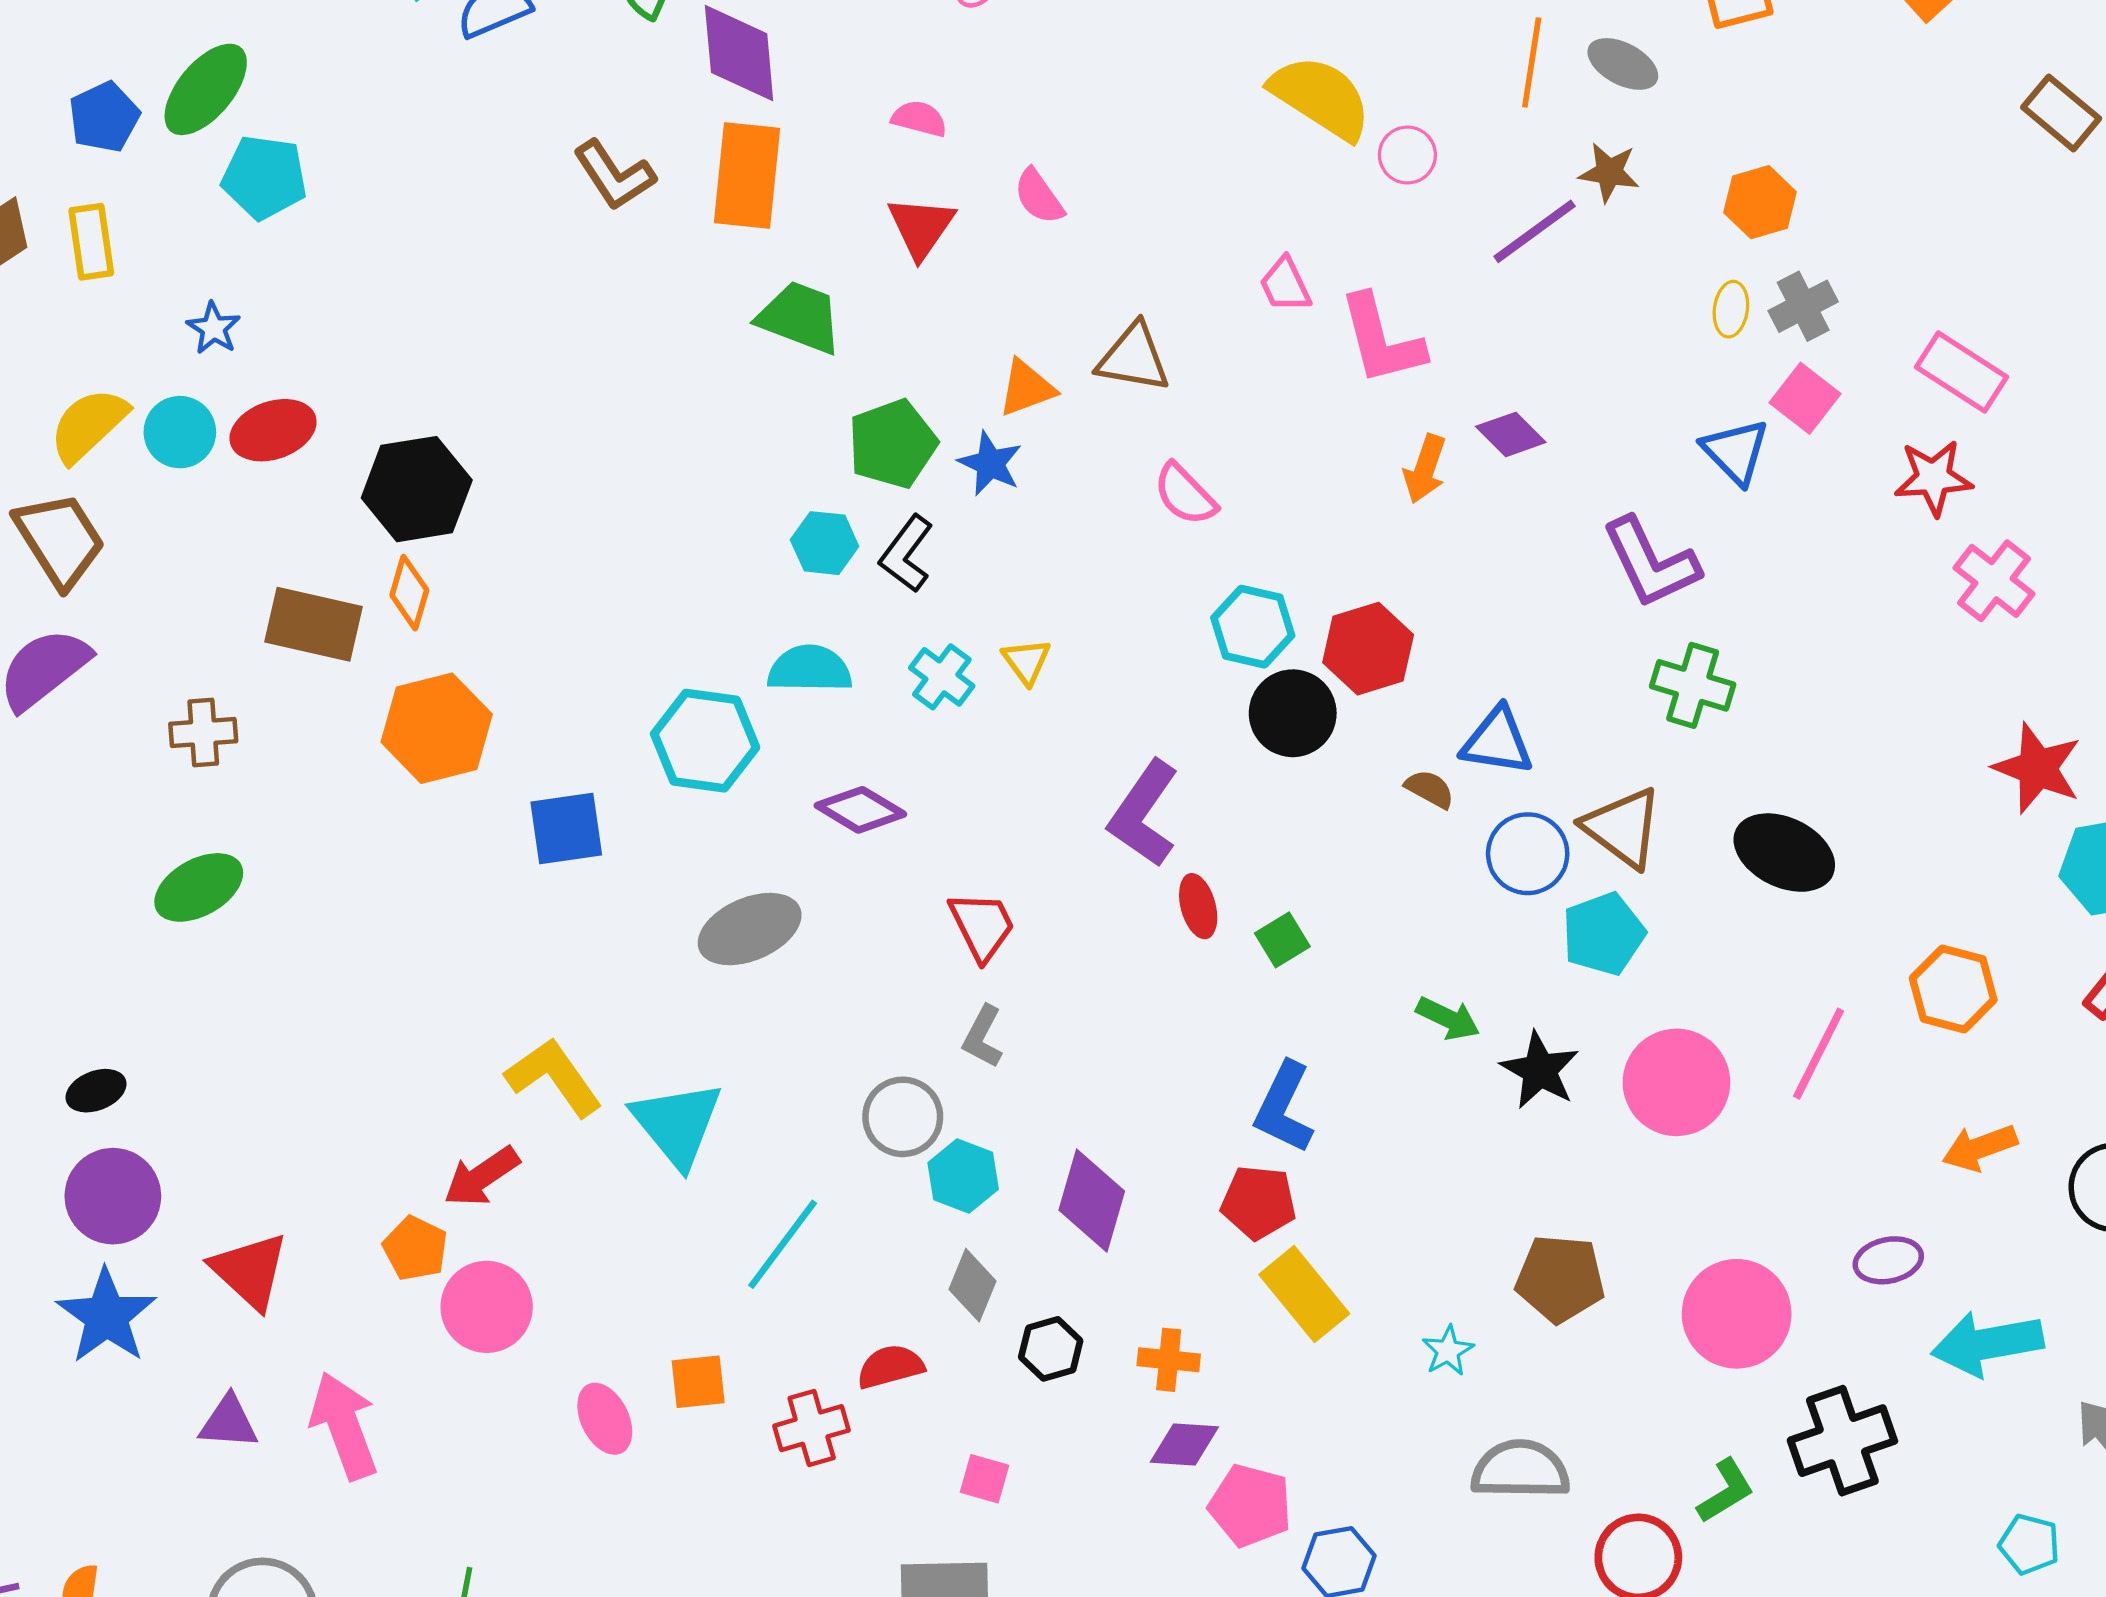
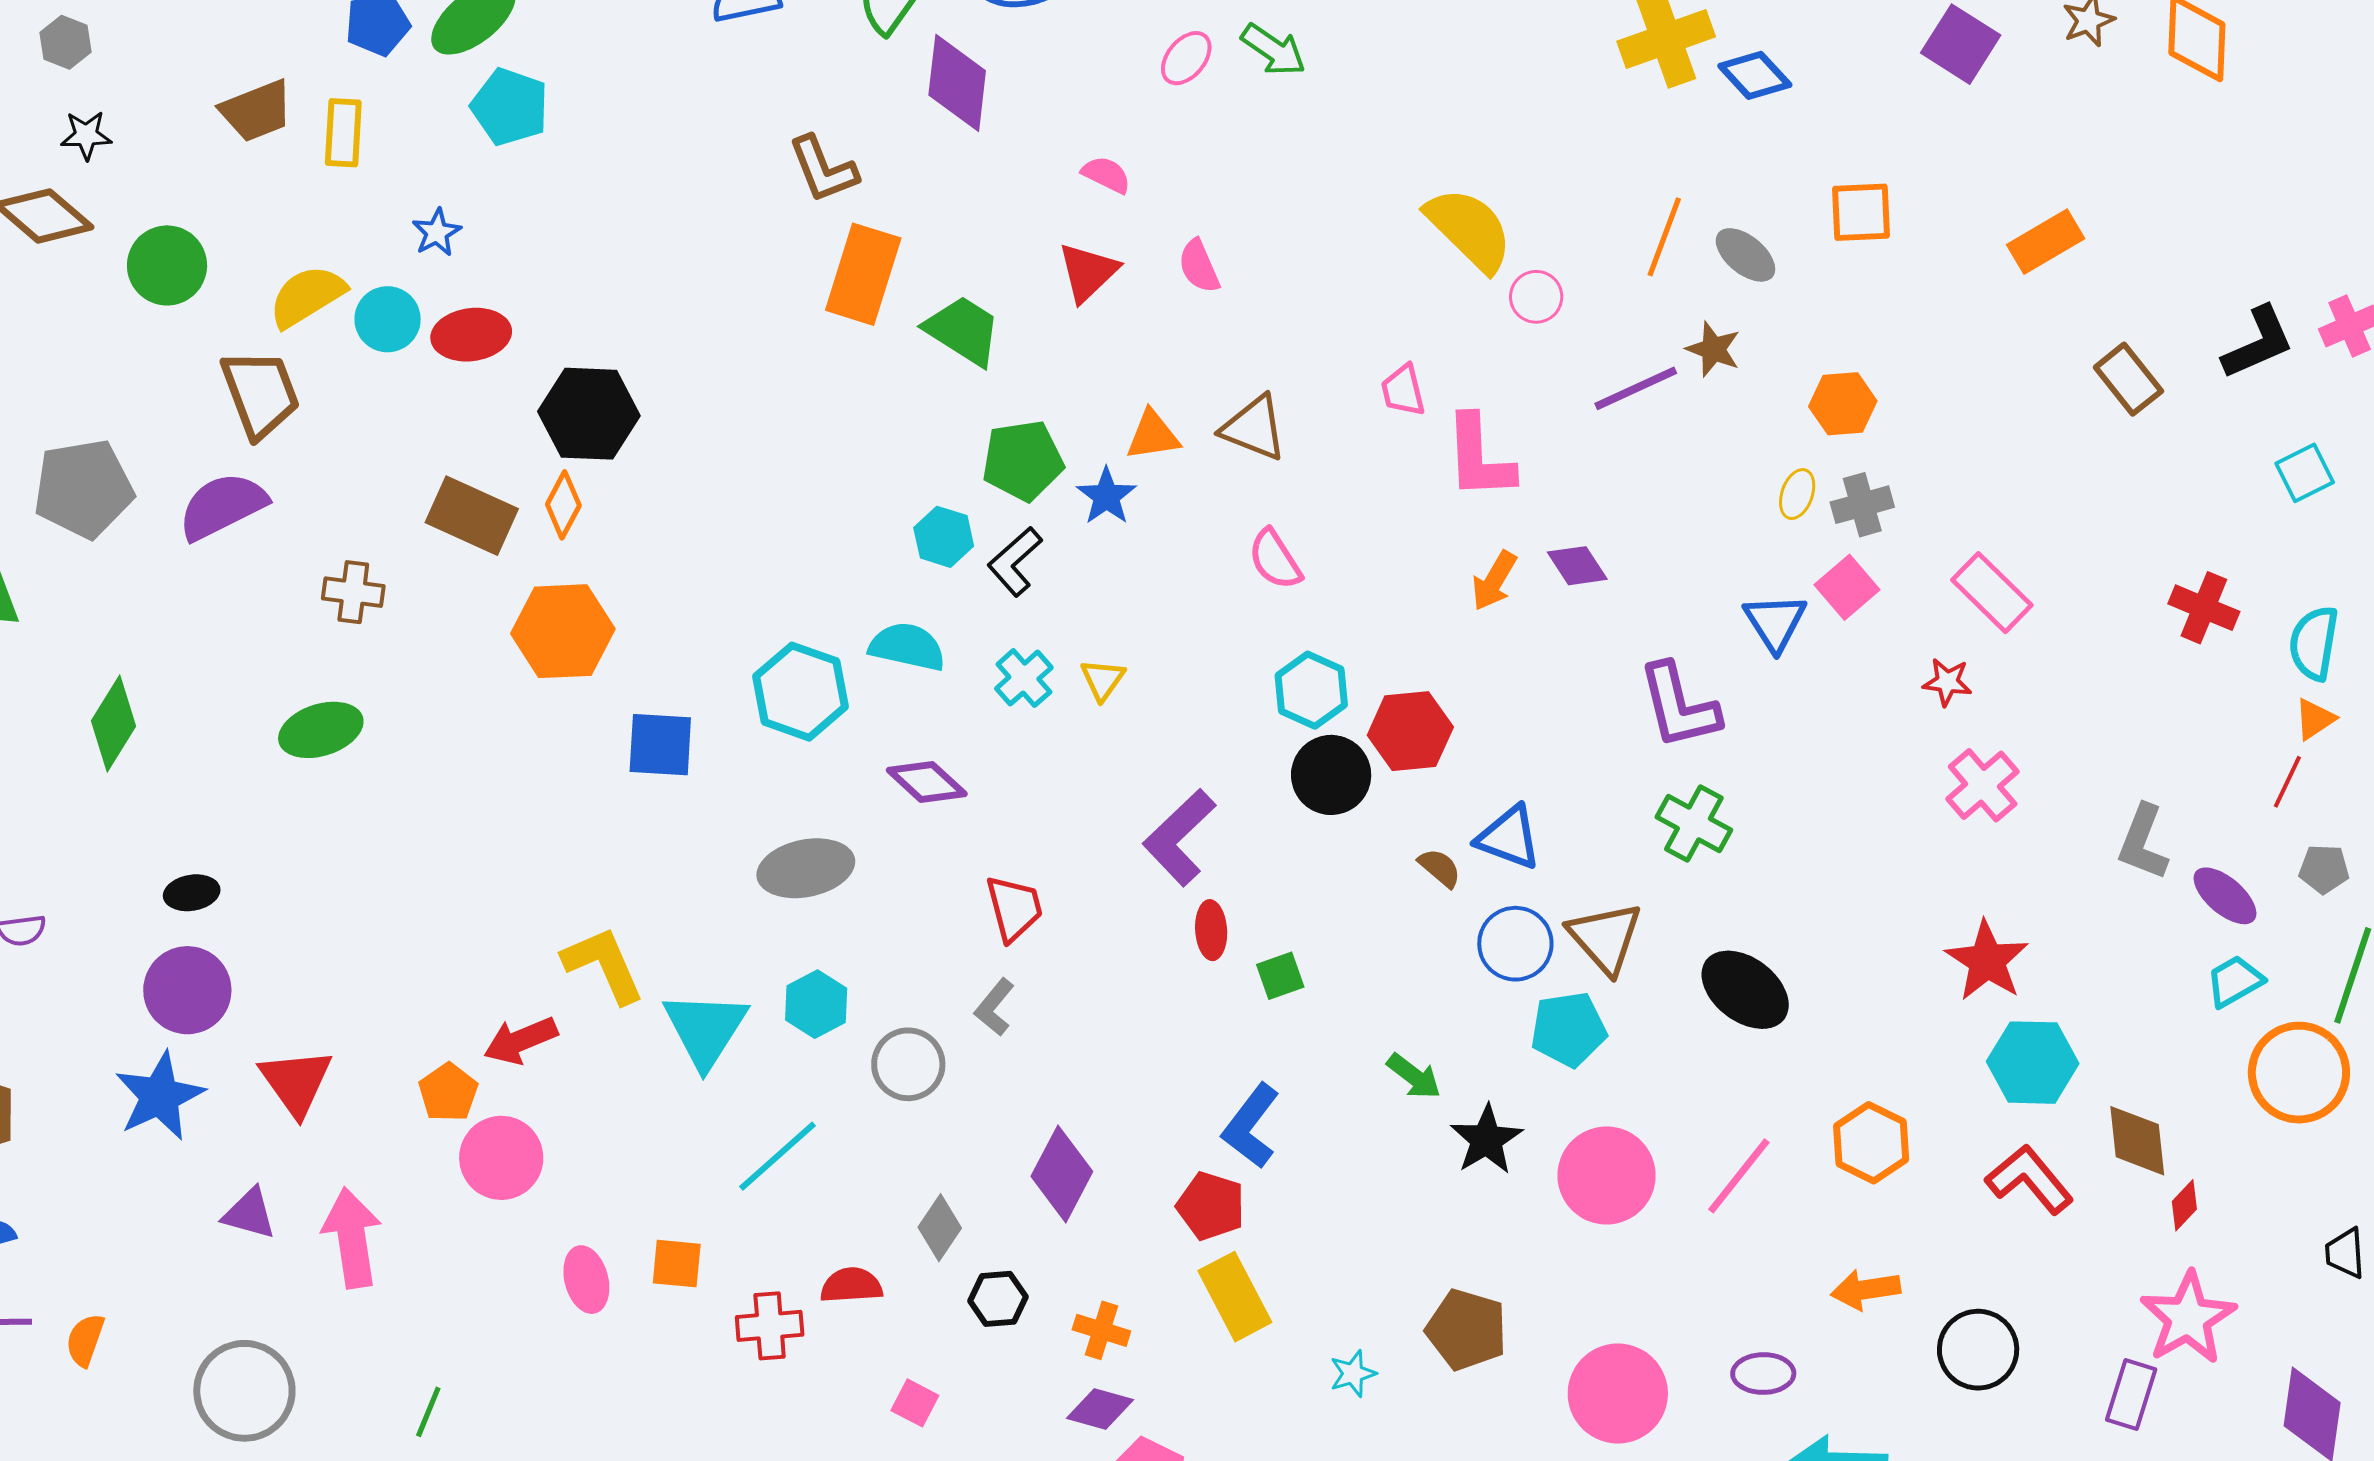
orange rectangle: (747, 175) -> (863, 274), moved
red star: (1933, 478) -> (1947, 682), size x0.7
cyan hexagon: (963, 1176) -> (816, 1004), moved

